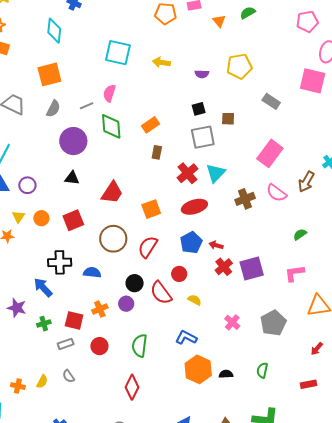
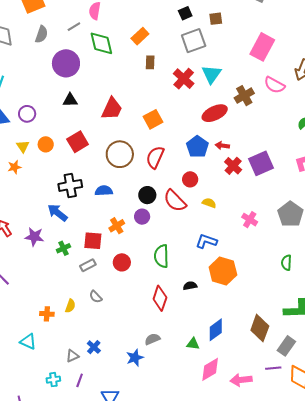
red ellipse: (194, 207) -> (215, 113), moved
black semicircle: (226, 374) -> (190, 286), moved

